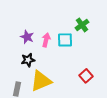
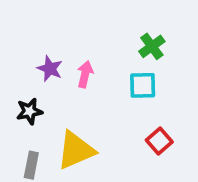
cyan square: (65, 40) -> (143, 85), moved
black star: (28, 60) -> (29, 111), moved

